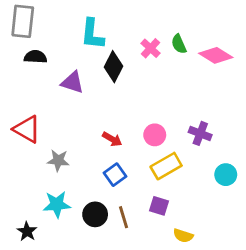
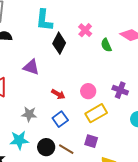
green semicircle: (179, 44) -> (106, 45), moved
purple triangle: (72, 82) -> (31, 67), moved
gray star: (58, 160) -> (29, 114), moved
brown line: (124, 217) -> (66, 149), turned -42

